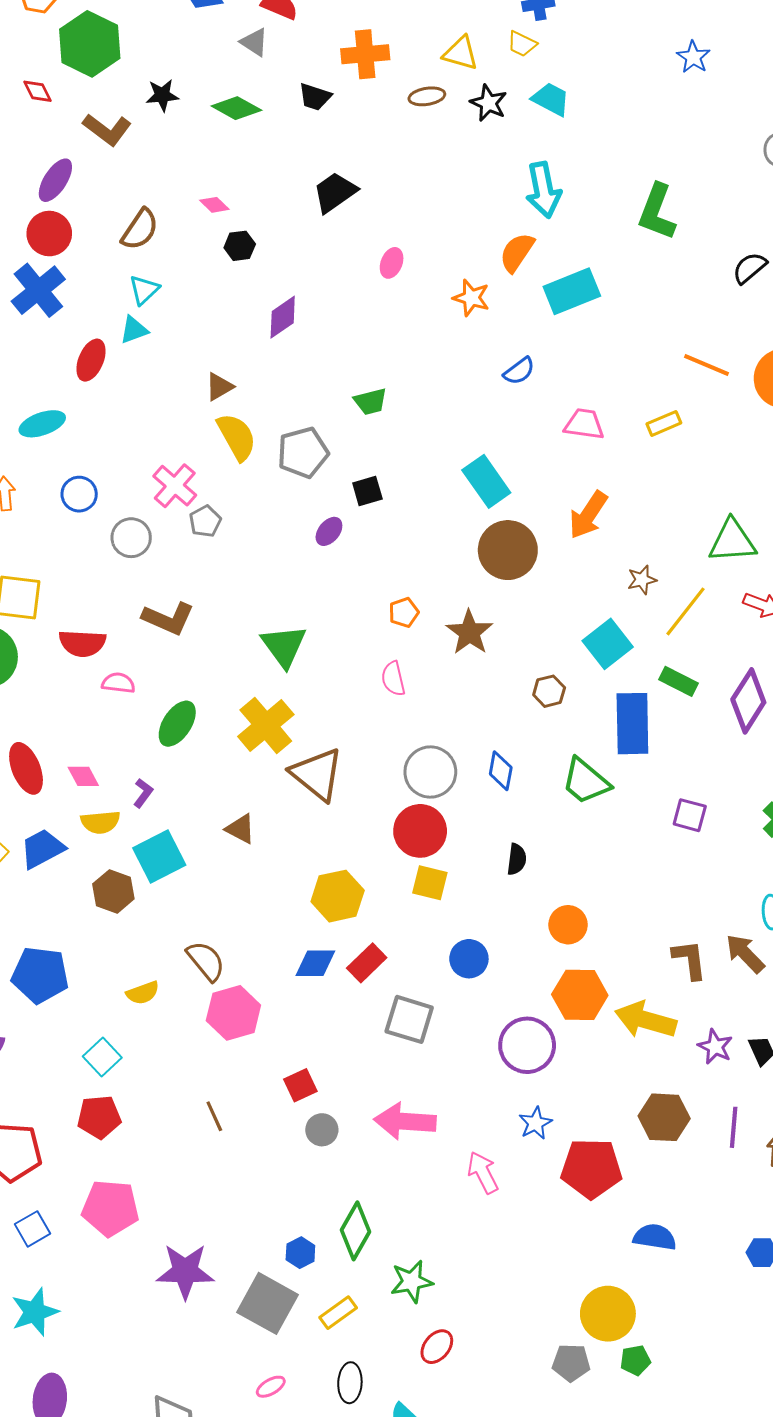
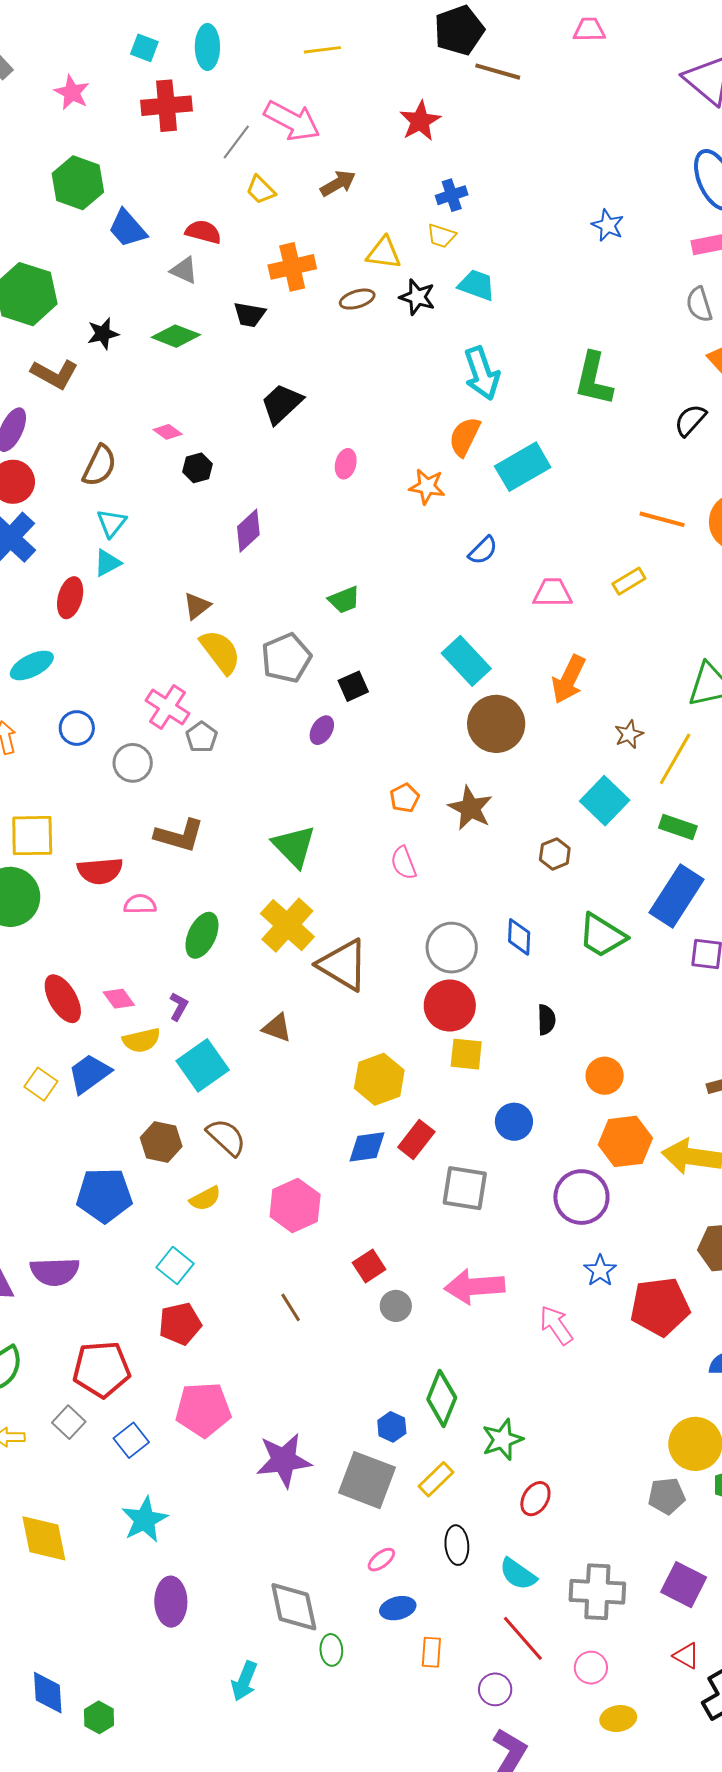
blue rectangle: (632, 724) -> (677, 896), moved, turned 42
brown hexagon: (113, 891) -> (161, 1142), moved
brown semicircle: (206, 961) -> (226, 1137), moved

